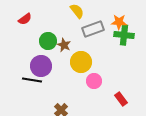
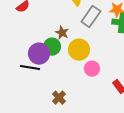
gray rectangle: (93, 29) -> (91, 17), turned -35
green circle: (48, 41) -> (52, 47), moved

